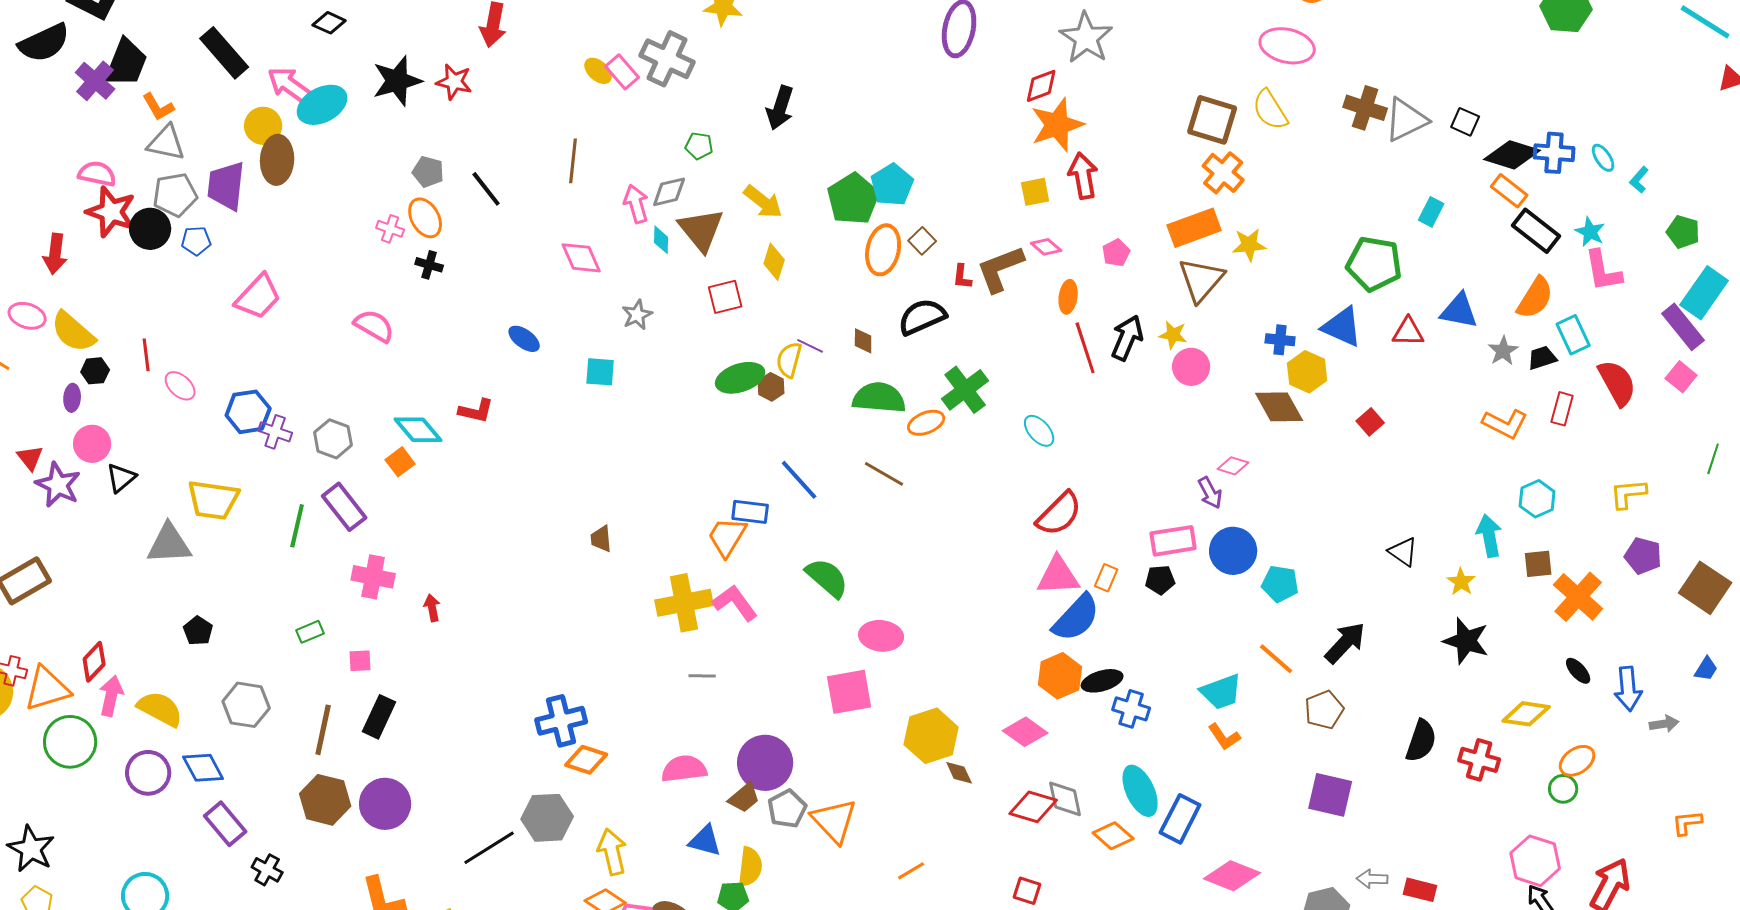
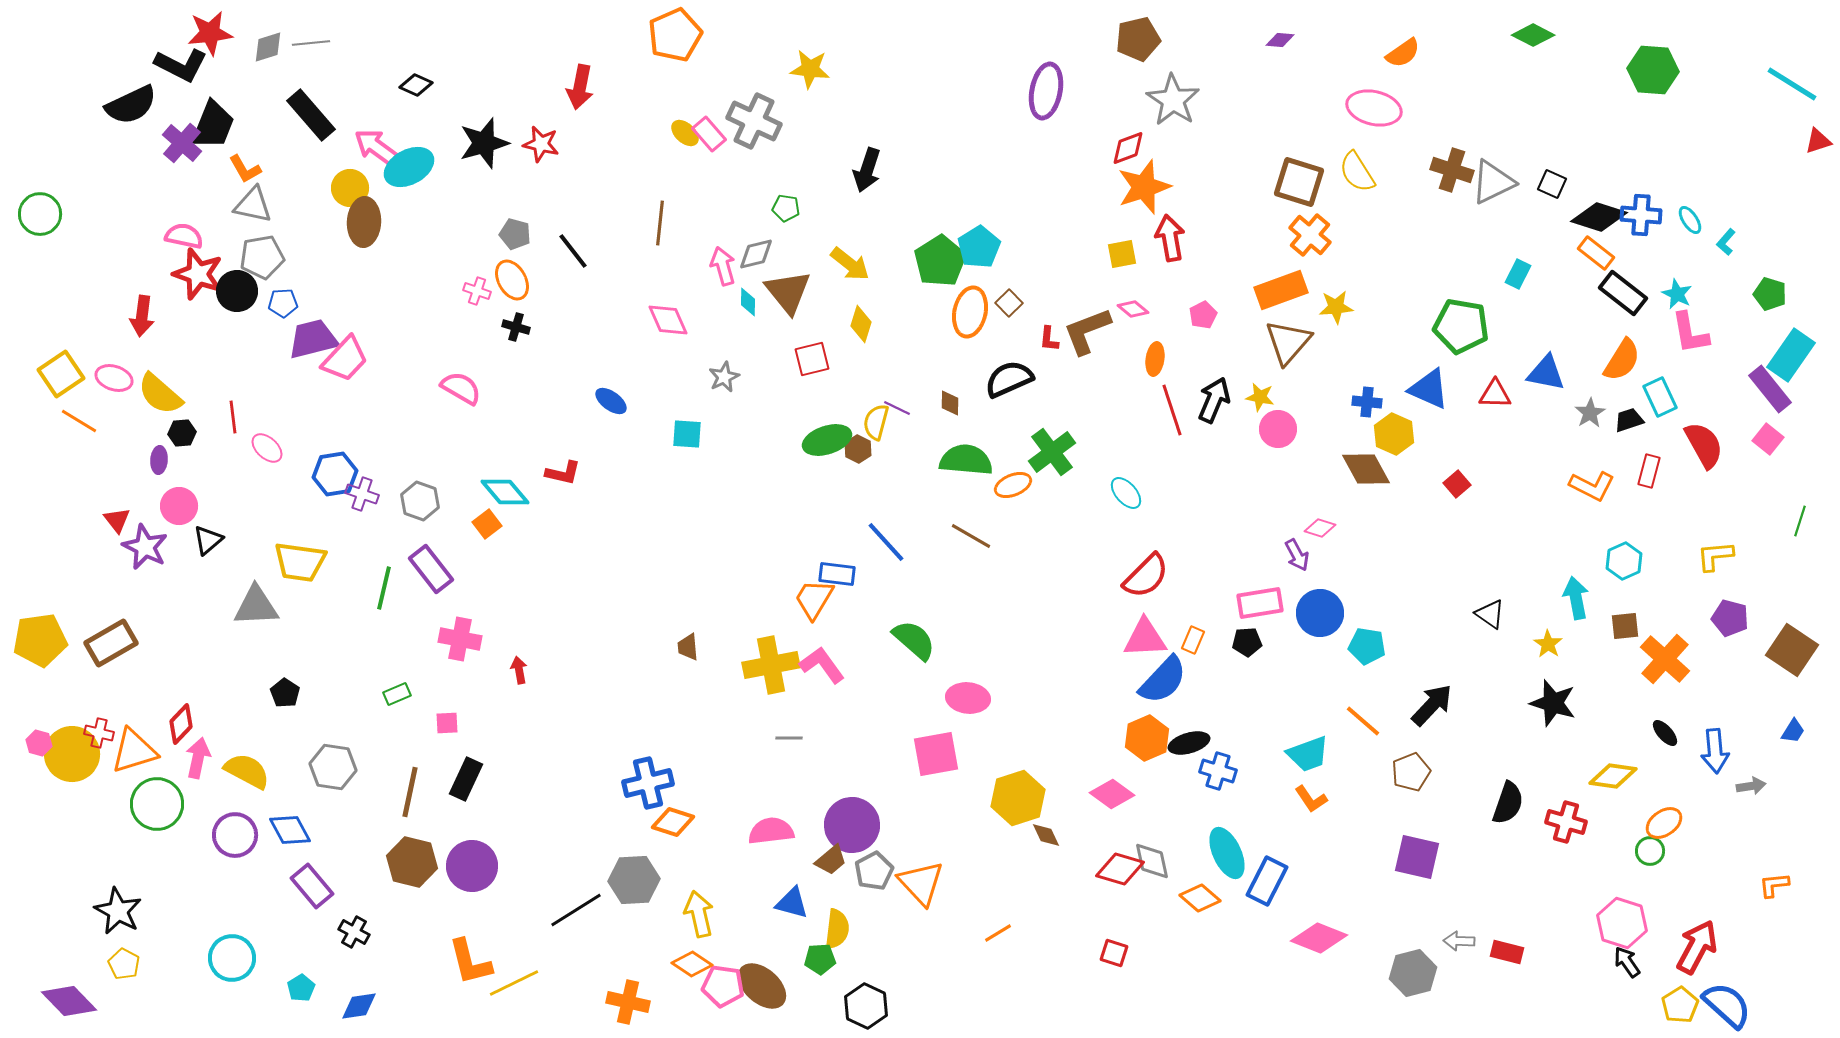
purple trapezoid: (226, 186) -> (313, 339), moved, turned 70
brown trapezoid: (601, 539) -> (688, 647), moved

